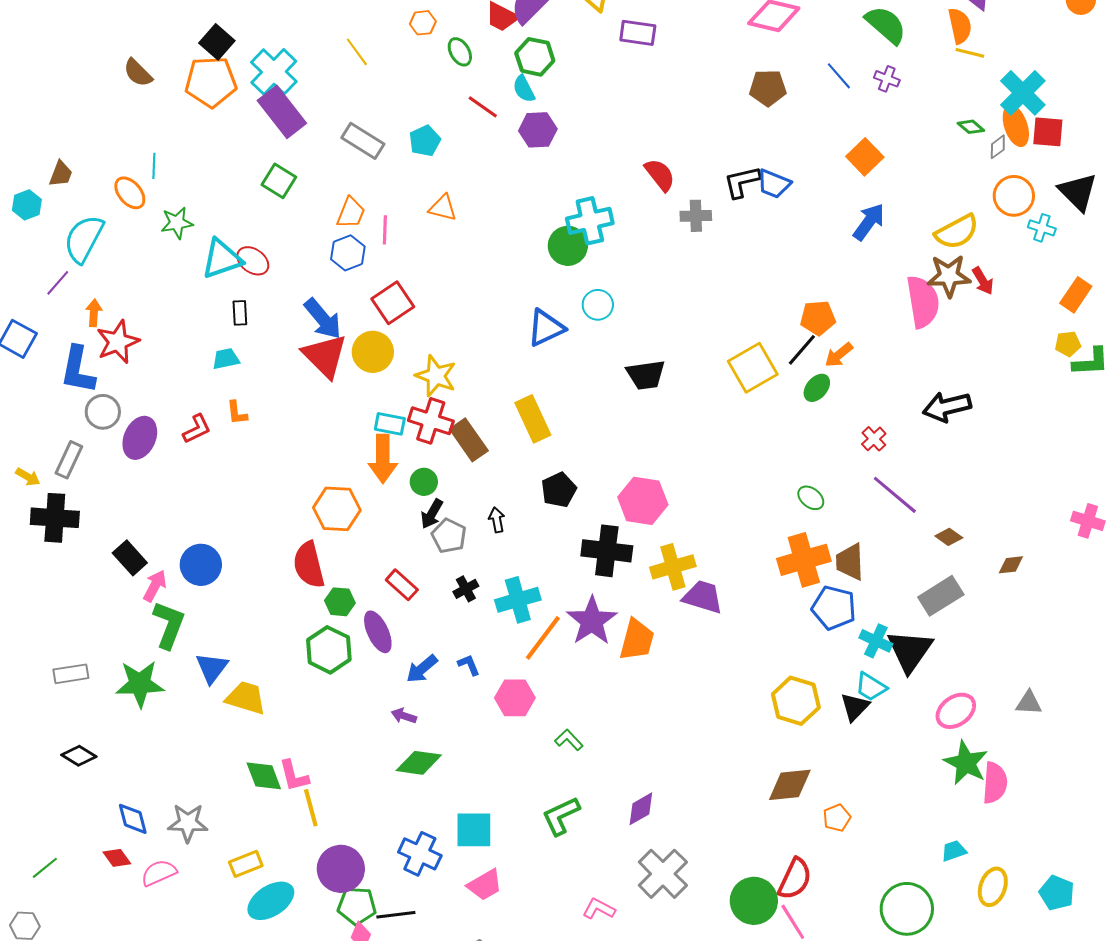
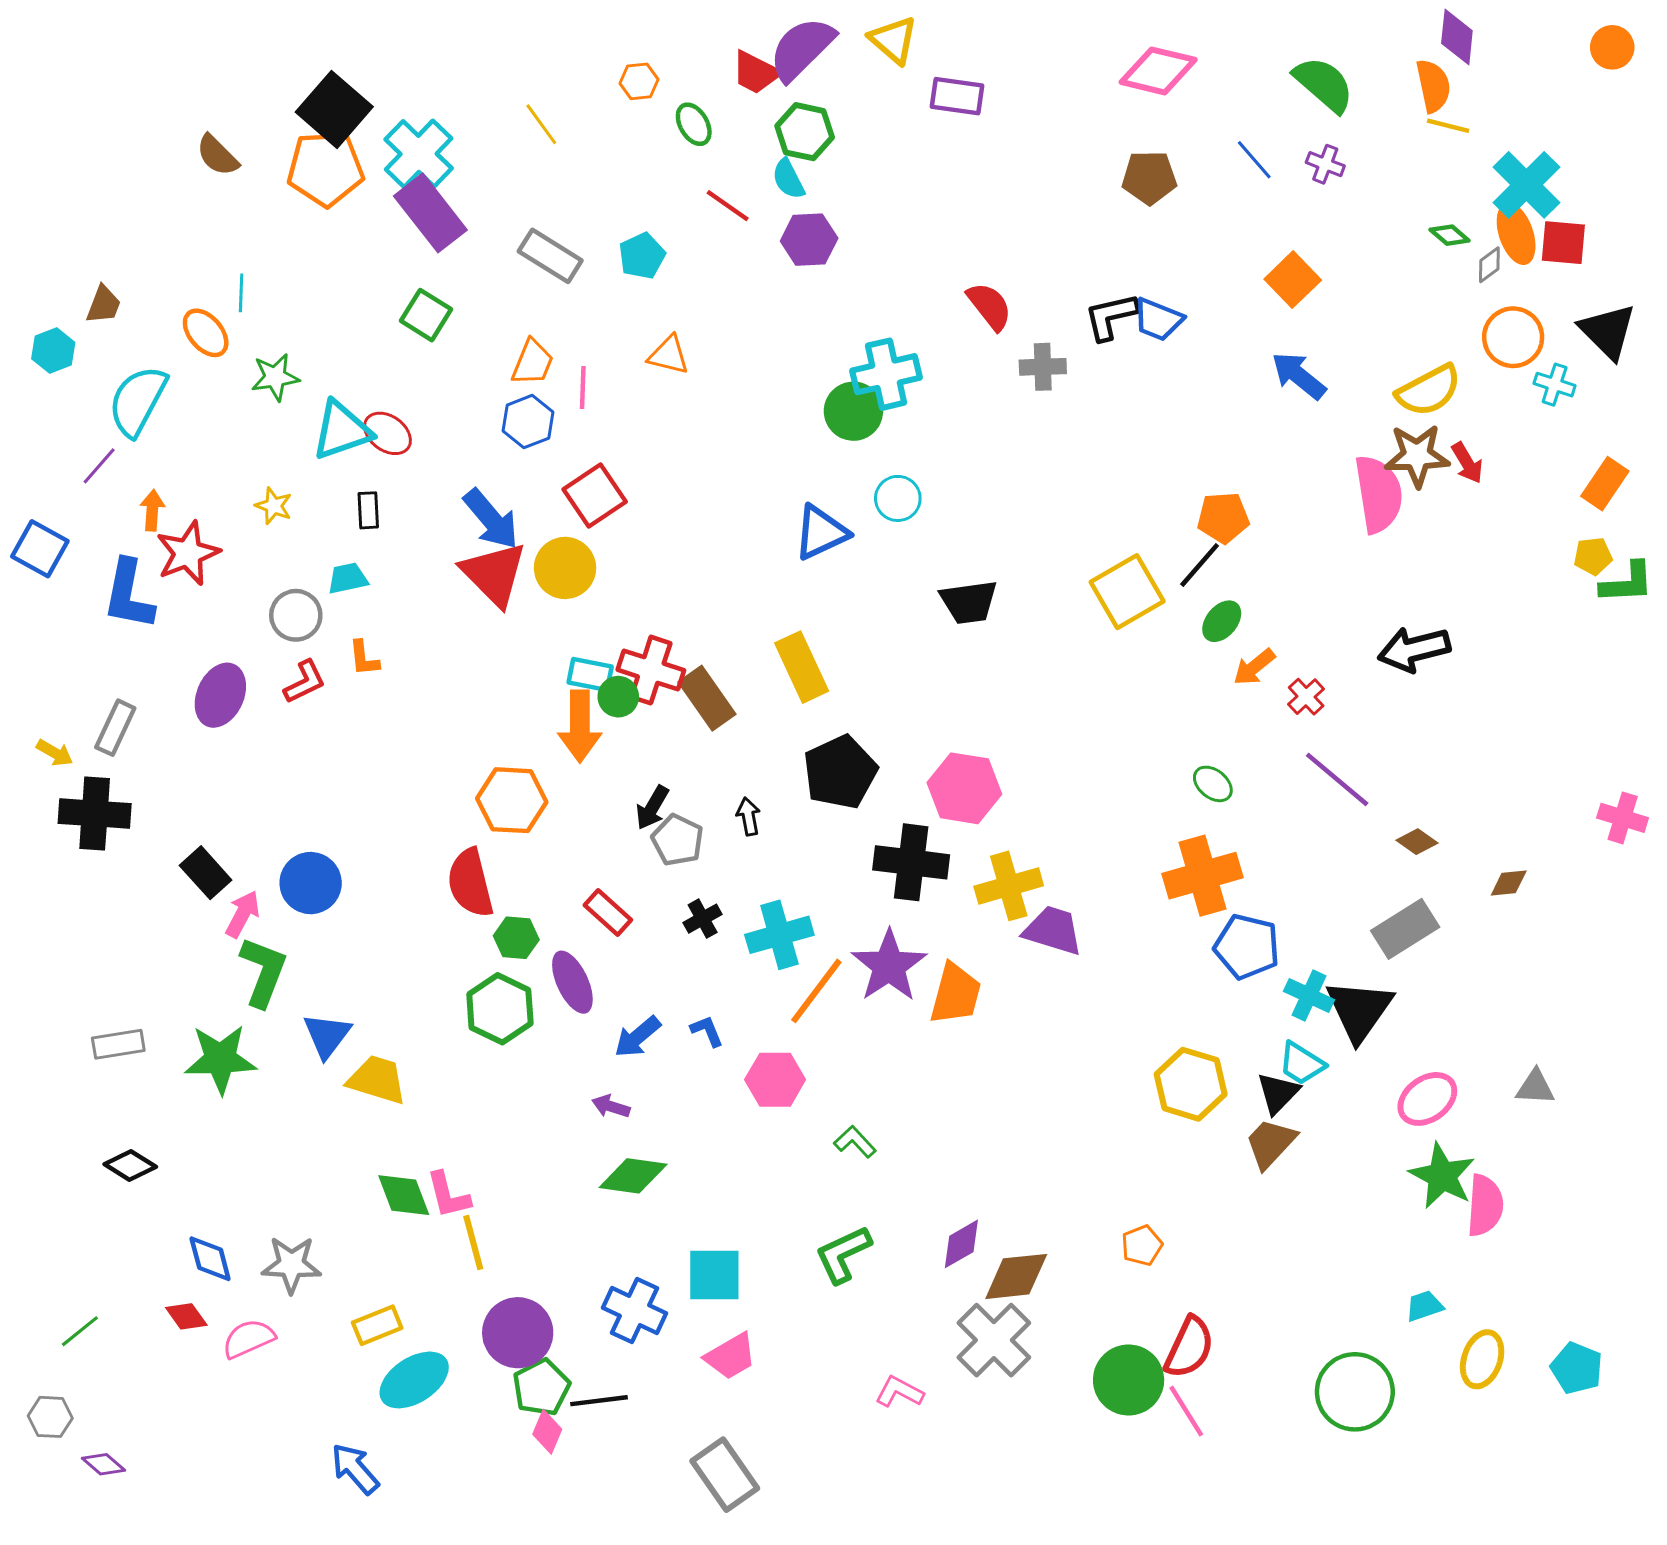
black square: (217, 42) -> (334, 109), size x1.4
blue arrow: (869, 222) -> (1299, 376), turned -87
orange arrow: (839, 355) -> (1254, 667), moved
yellow star: (436, 376) -> (274, 506), moved, size x0.6
gray circle: (103, 412) -> (296, 615), moved
green circle: (424, 482) -> (618, 697), moved
black pentagon: (559, 490) -> (840, 772), size x1.4
brown trapezoid: (850, 562) -> (1271, 1143), moved, turned 45
brown diamond: (790, 785) -> (1016, 1276), moved
orange pentagon: (837, 818) -> (1142, 1245), moved
green pentagon: (357, 906) -> (541, 1387), turned -30

